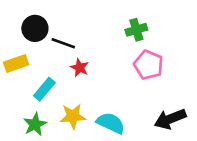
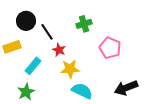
green cross: (136, 30) -> (84, 24), moved
black line: (63, 43) -> (47, 32), turned 36
yellow star: (73, 116) -> (70, 69), moved

